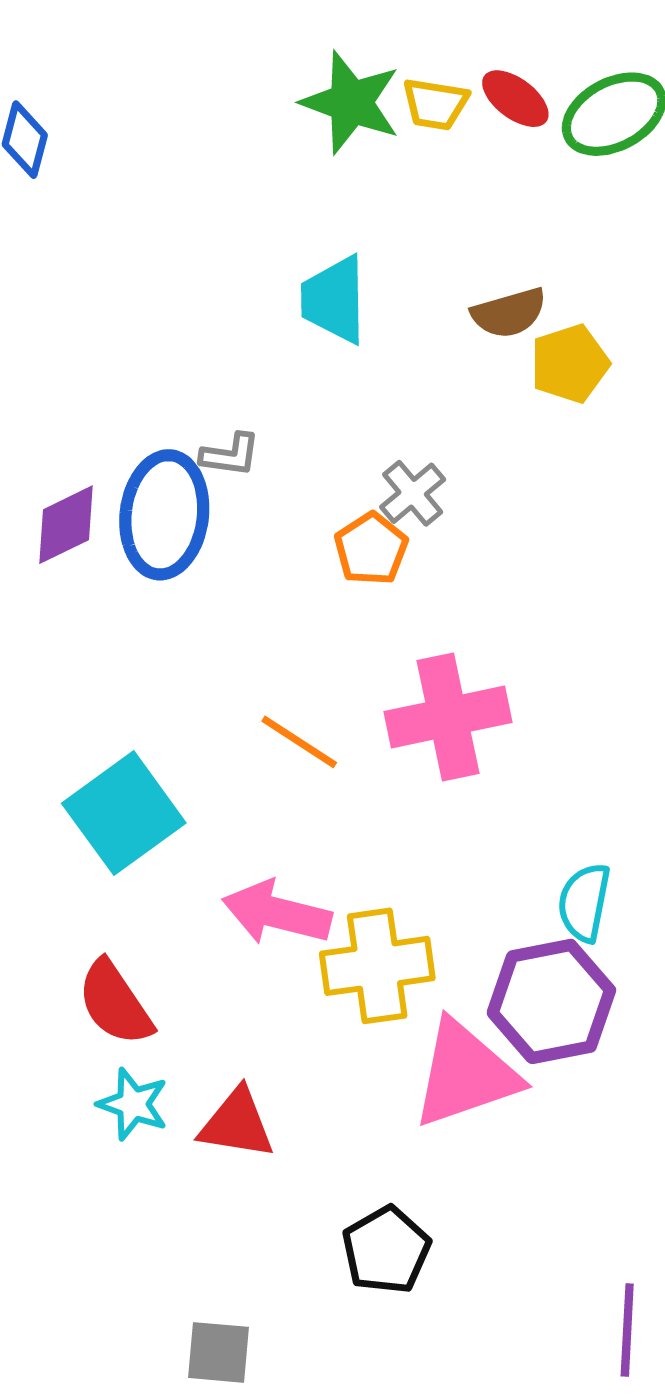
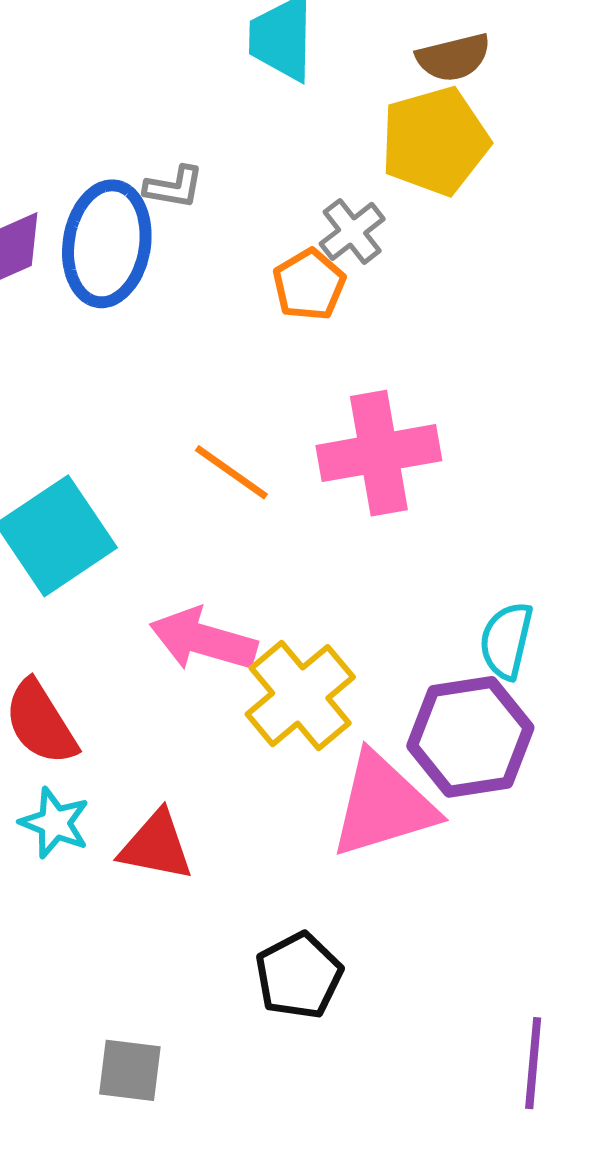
yellow pentagon: (570, 364) -> (435, 141), moved, size x1.4
yellow cross: (377, 966) -> (300, 696), turned -34

